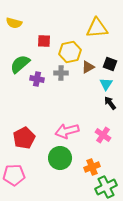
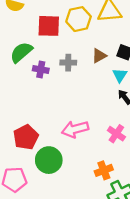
red square: (44, 41) -> (49, 26), size x1.5
yellow hexagon: (70, 52) -> (79, 19), moved
green circle: (60, 158) -> (49, 160), moved

